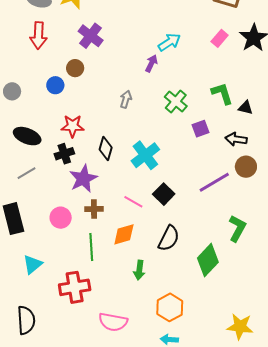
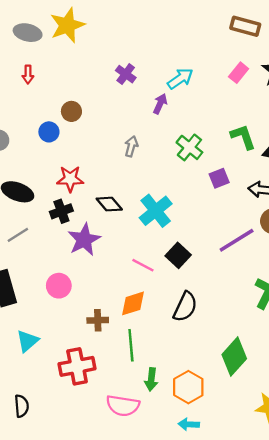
red arrow: (38, 35) -> (28, 74), size x0.6
purple cross: (91, 36) -> (126, 74), moved, size x0.7
black diamond: (106, 148) -> (109, 204), turned -55
brown cross: (94, 209) -> (98, 320), moved
green line: (91, 247) -> (131, 345), moved
green diamond: (208, 260) -> (234, 357), moved
green arrow: (139, 270) -> (151, 379), moved
black semicircle: (26, 320) -> (22, 406), size x0.7

